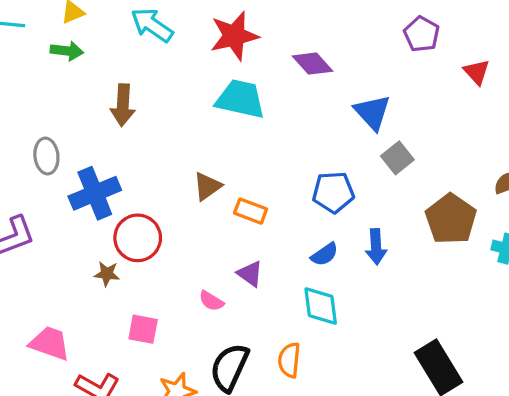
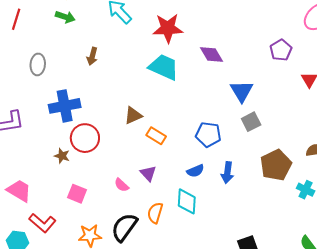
brown arrow: (123, 105) -> (92, 56), size x0.7
gray ellipse: (46, 156) -> (38, 64), moved
orange semicircle: (289, 360) -> (155, 213), moved

